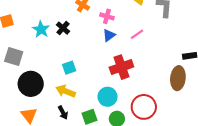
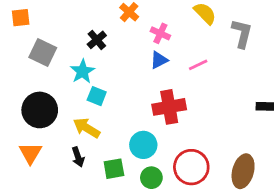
cyan star: (41, 29) -> (82, 71), moved
gray square: (14, 56) -> (43, 53), moved
cyan square: (69, 68) -> (97, 96), turned 32
brown ellipse: (178, 78) -> (243, 171), moved

